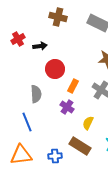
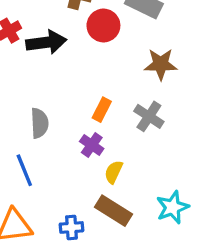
black arrow: (40, 46) -> (46, 42), size x1.6
red circle: (55, 69) -> (103, 26), moved
yellow semicircle: (88, 123) -> (114, 172), moved

